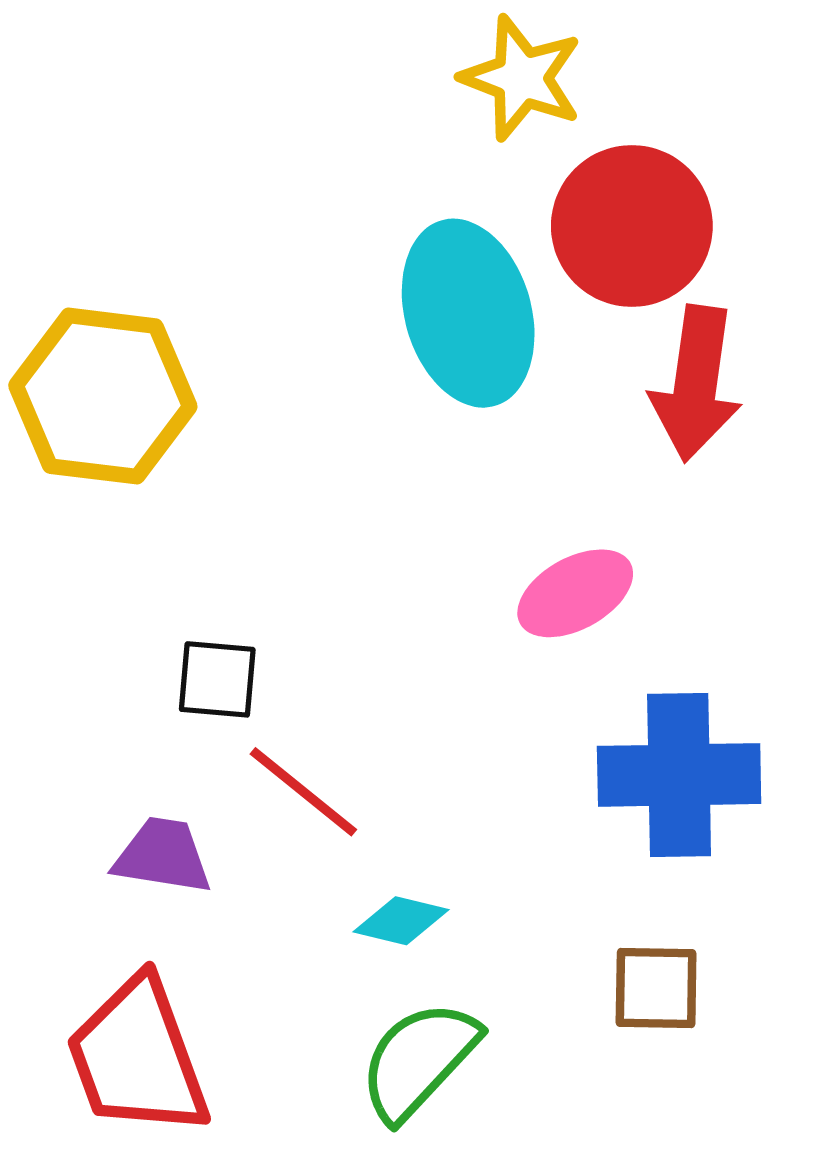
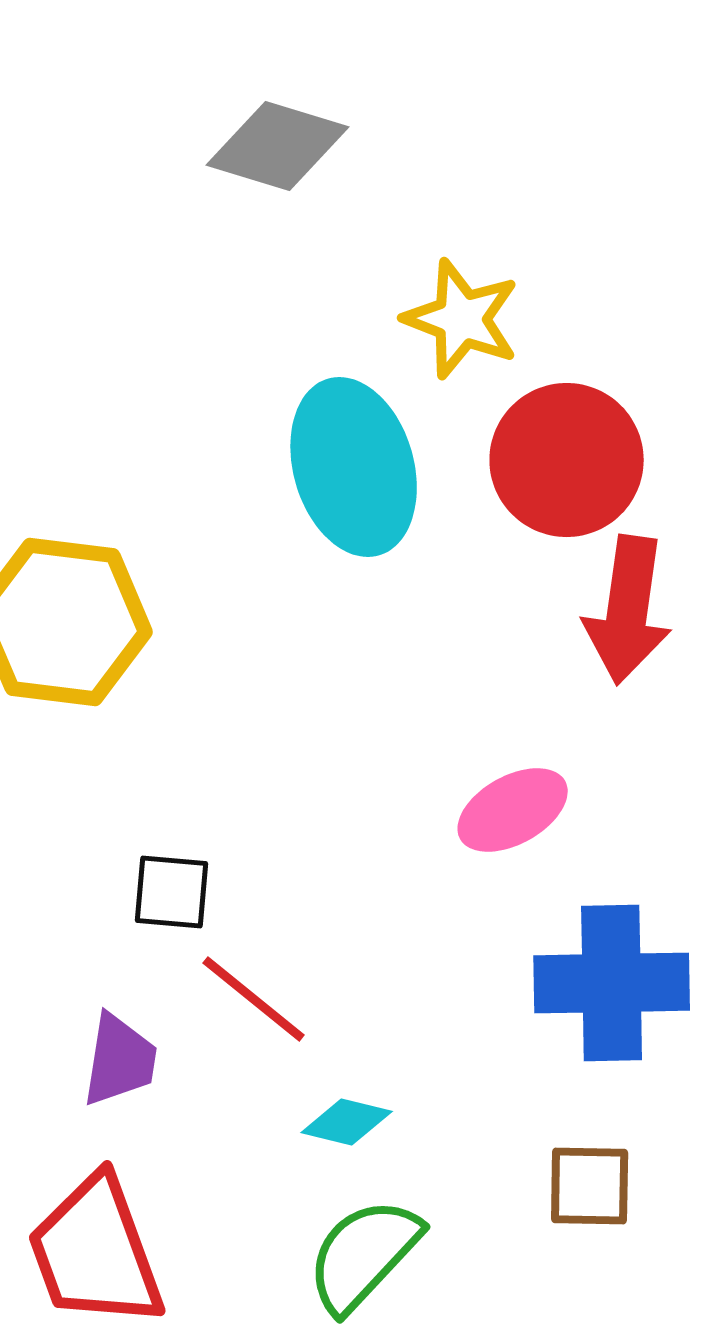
cyan ellipse: (468, 313) -> (354, 467), moved
purple trapezoid: (163, 856) -> (120, 1060), turned 90

